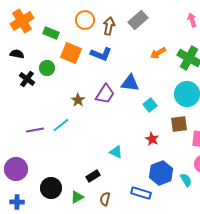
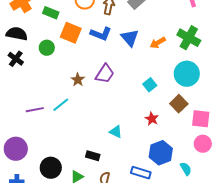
orange arrow: (158, 53) -> (158, 43), moved
black semicircle: (17, 54) -> (17, 34), size x1.5
black cross: (27, 79) -> (16, 59), moved
blue triangle: (130, 83) -> (130, 38), moved, turned 42
brown square: (179, 124) -> (179, 104), turned -36
black rectangle: (93, 176) -> (93, 156), turned 48
cyan semicircle: (186, 180) -> (186, 169), moved

